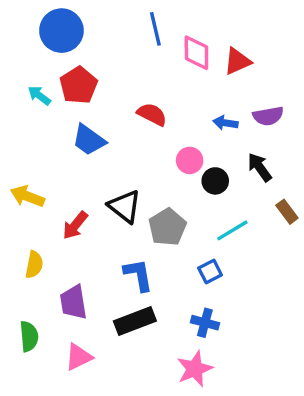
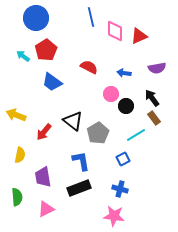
blue arrow: (225, 123) -> (124, 73), moved
brown rectangle: (287, 212) -> (154, 118), moved
pink star: (195, 369) -> (114, 216), turned 30

